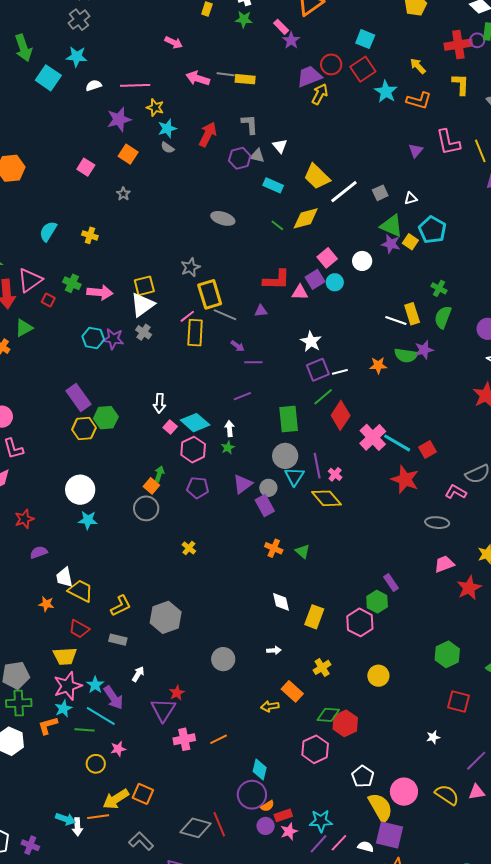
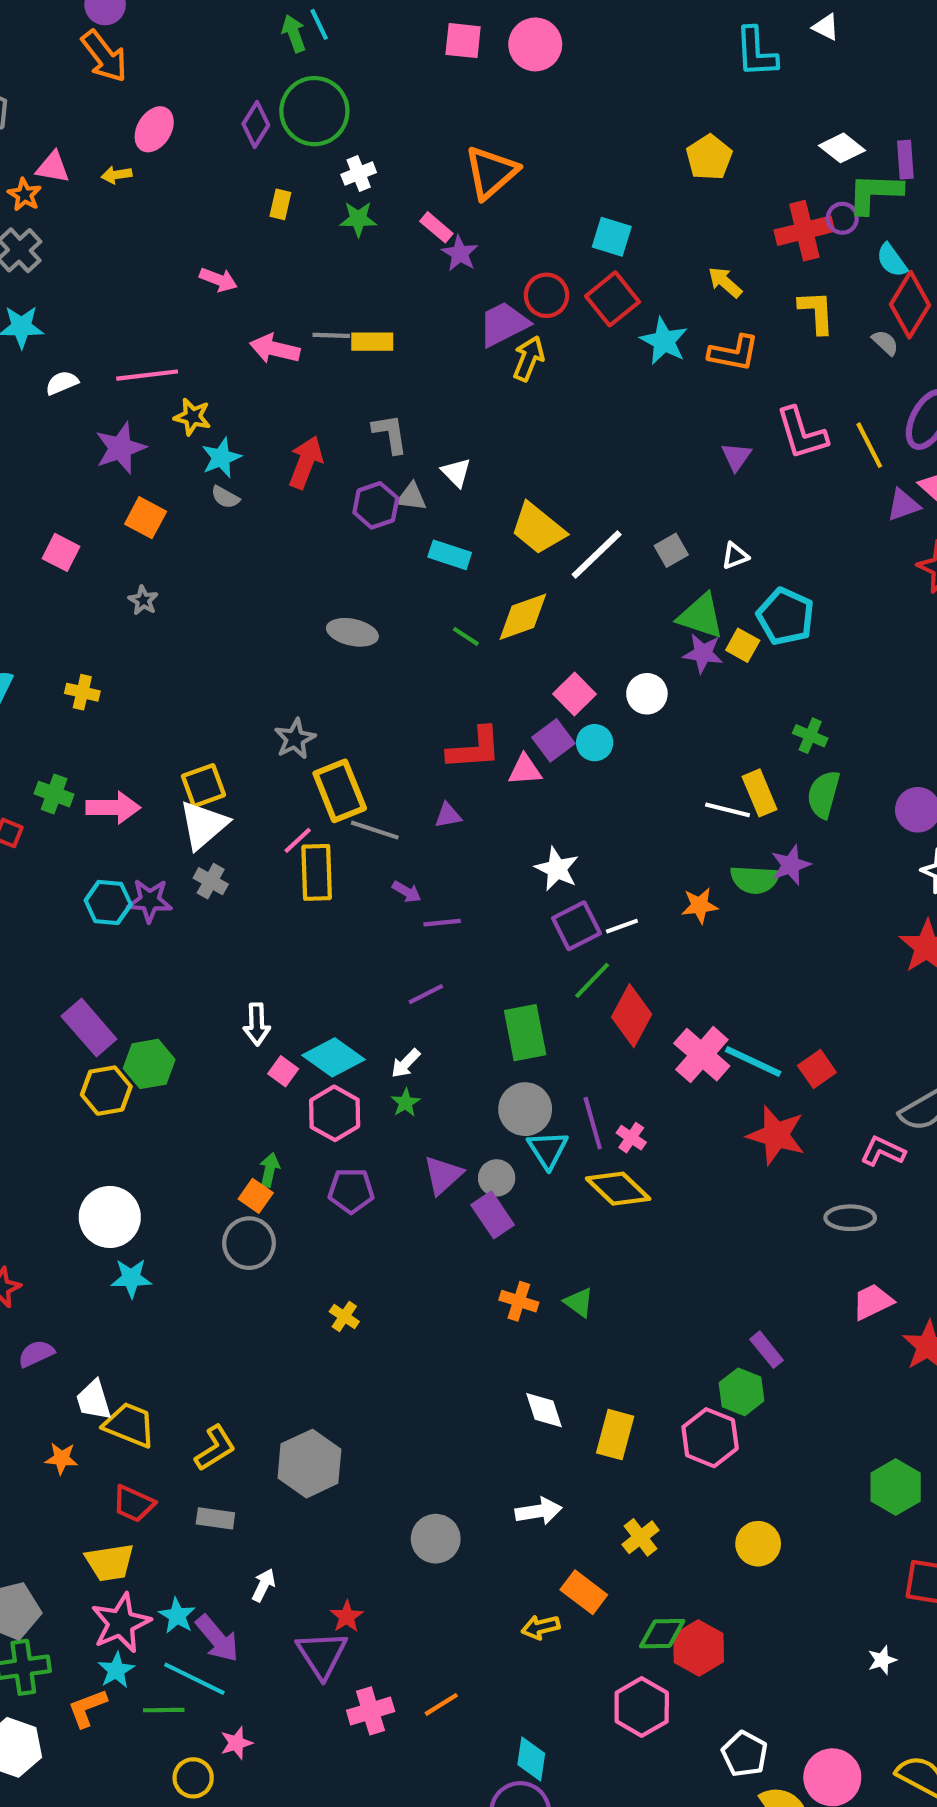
white arrow: (230, 429) -> (406, 1063), turned -126
white arrow: (274, 650) -> (539, 1511), size x1.5

